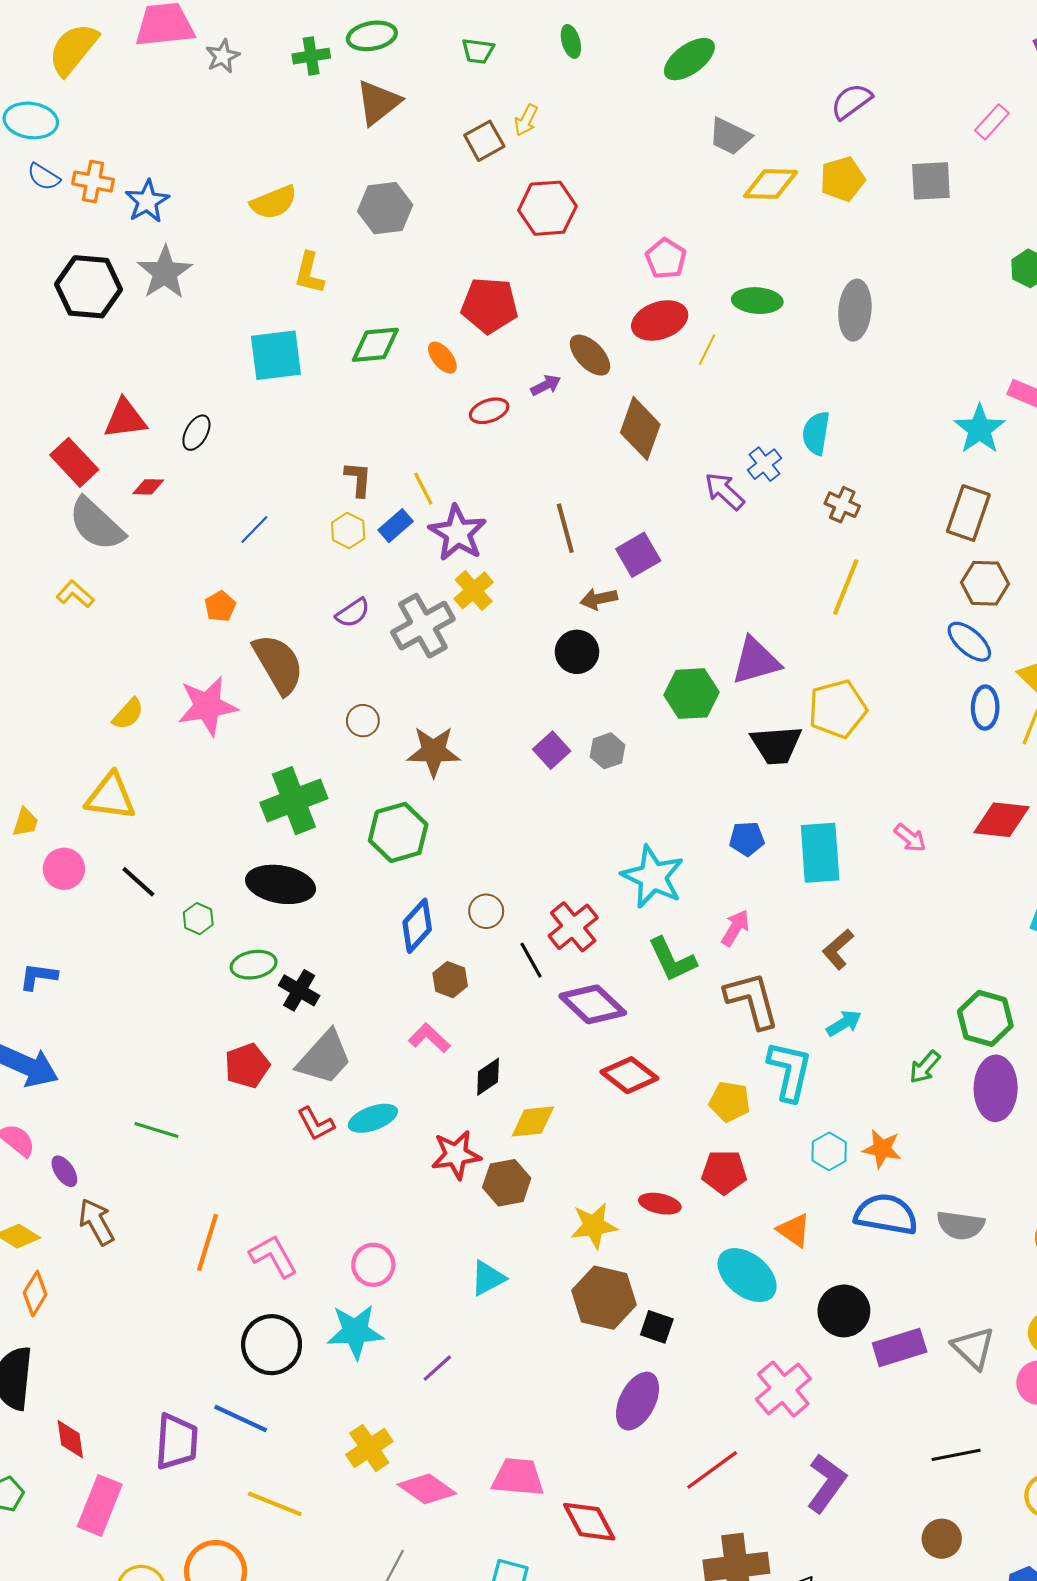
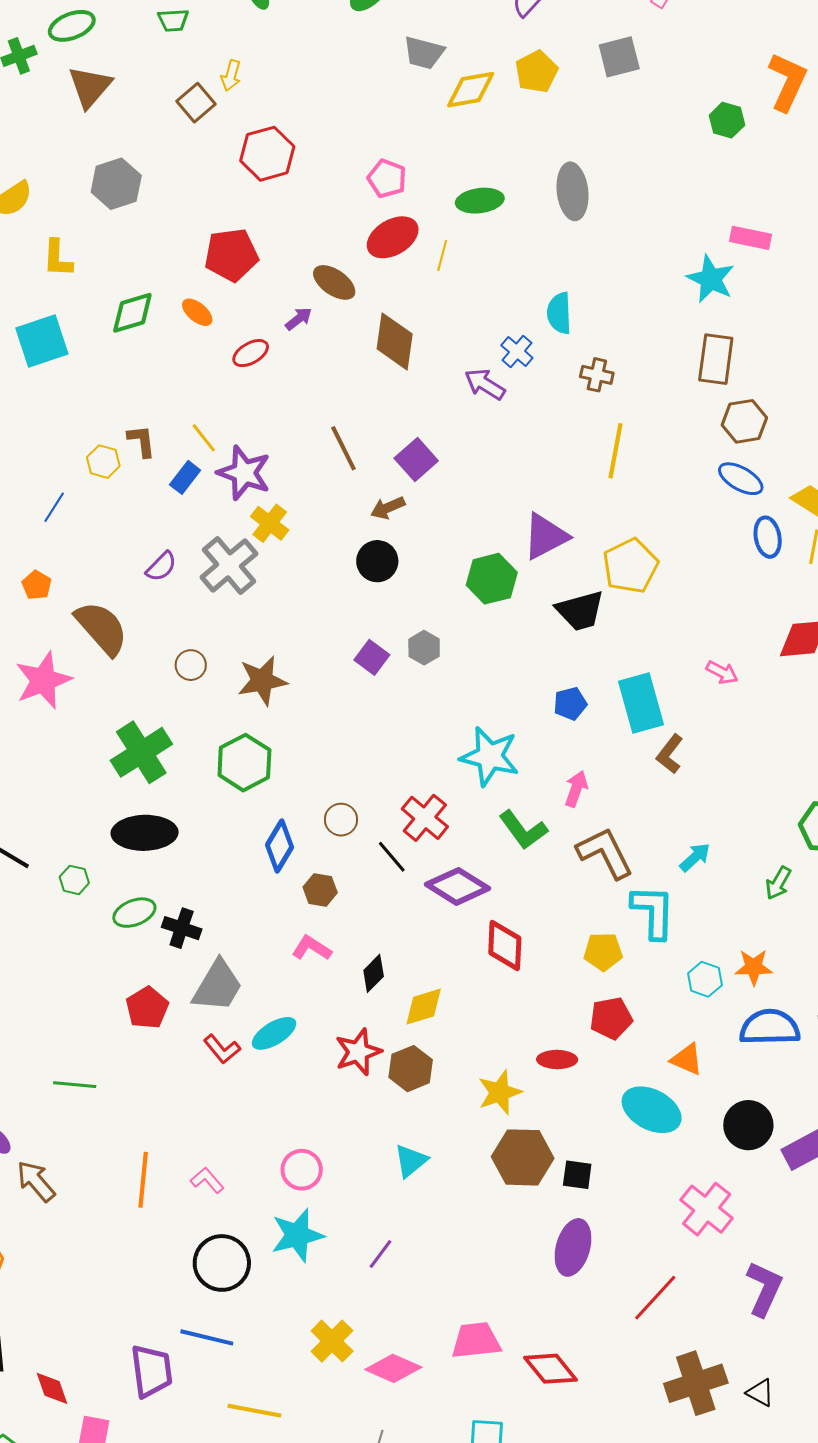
yellow hexagon: (348, 530) -> (103, 462), moved
brown L-shape: (838, 949) -> (670, 754), moved
red diamond: (629, 1075) -> (505, 946), turned 66
pink L-shape: (273, 1256) -> (207, 1180), size x0.7

